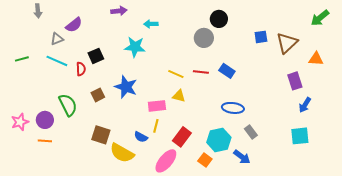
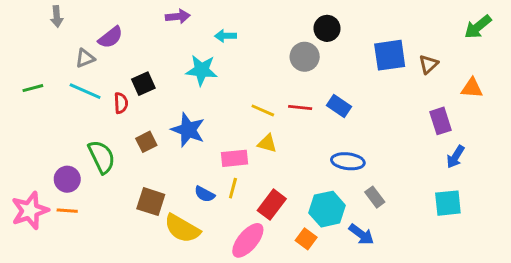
blue square: (261, 37) -> (390, 55), size x1.6
brown triangle: (287, 43) -> (429, 64), size x0.6
pink star: (20, 122) -> (30, 211), moved, size x1.4
blue semicircle: (141, 137) -> (205, 194), moved

